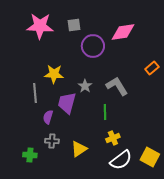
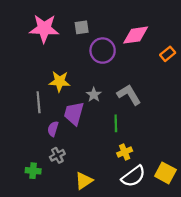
orange rectangle: (152, 68) -> (168, 54), moved
gray cross: (52, 141) -> (57, 155), turned -32
yellow triangle: (79, 149) -> (84, 181), moved

